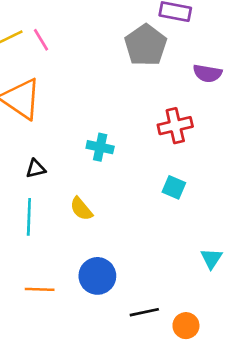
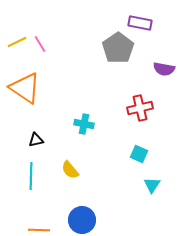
cyan triangle: (211, 259) -> (152, 185), moved

